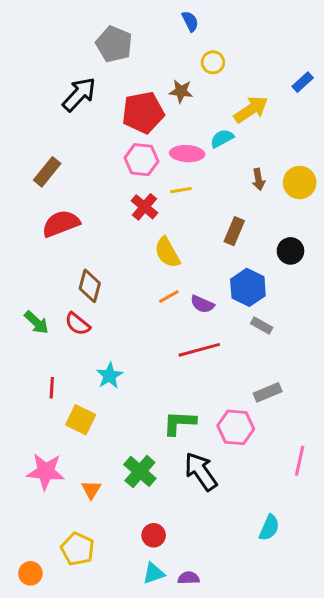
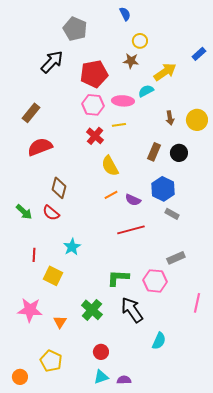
brown star: (181, 91) -> (131, 61), moved
black circle: (290, 251) -> (179, 153), moved
cyan semicircle: (269, 528) -> (159, 341), moved

